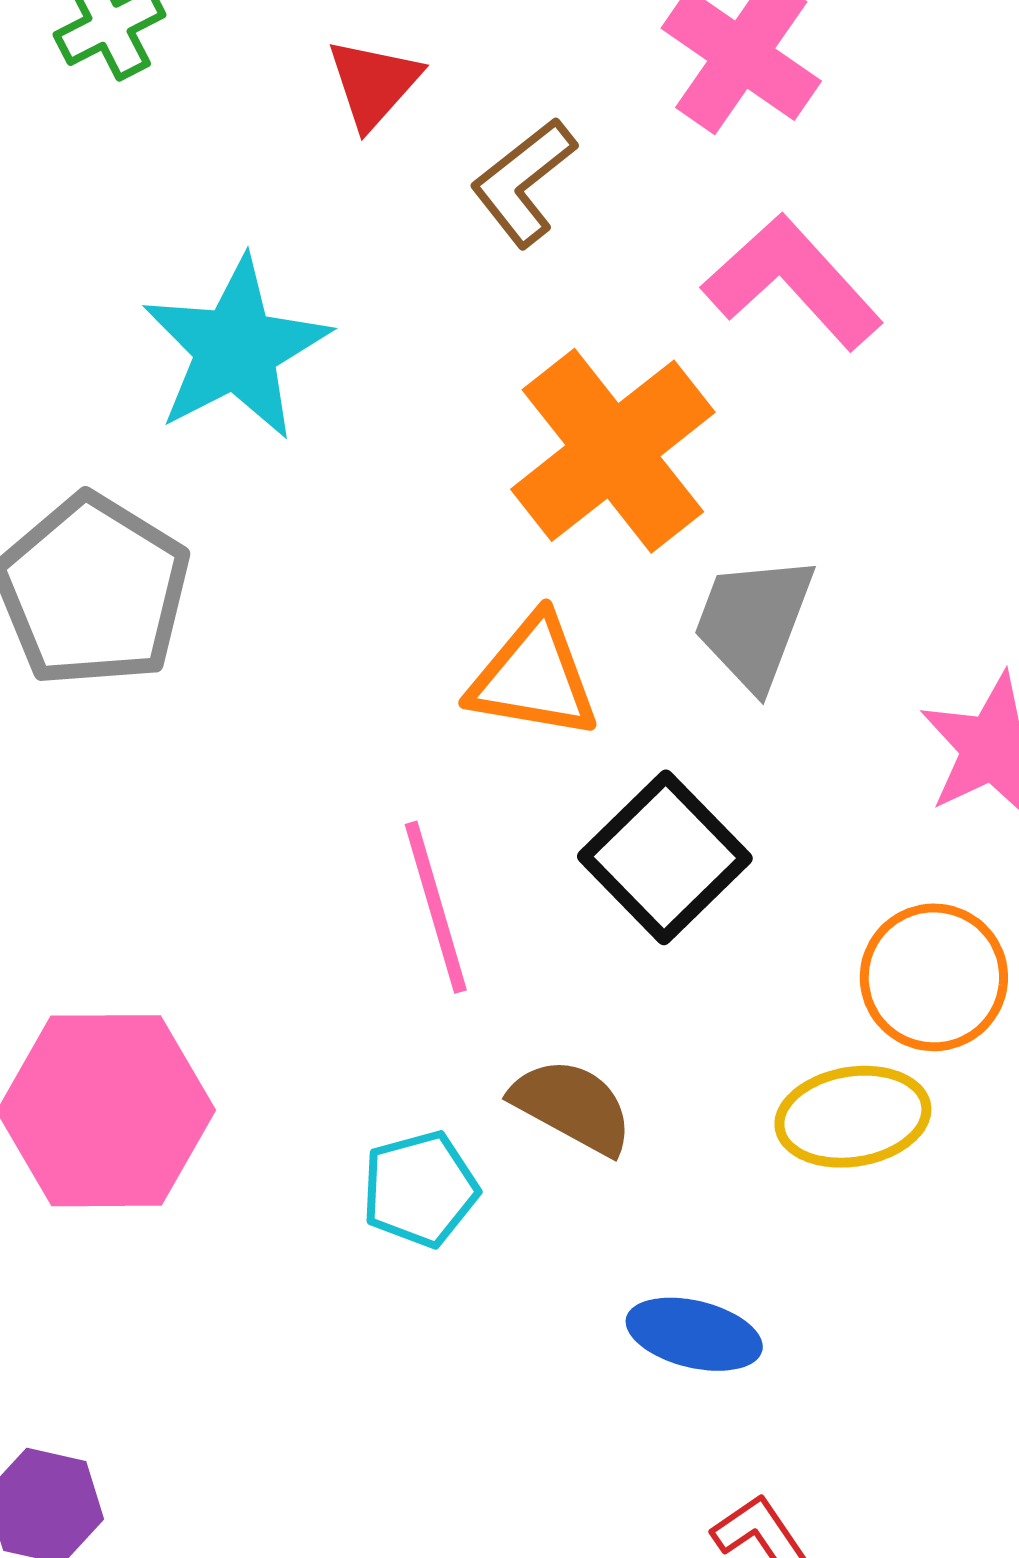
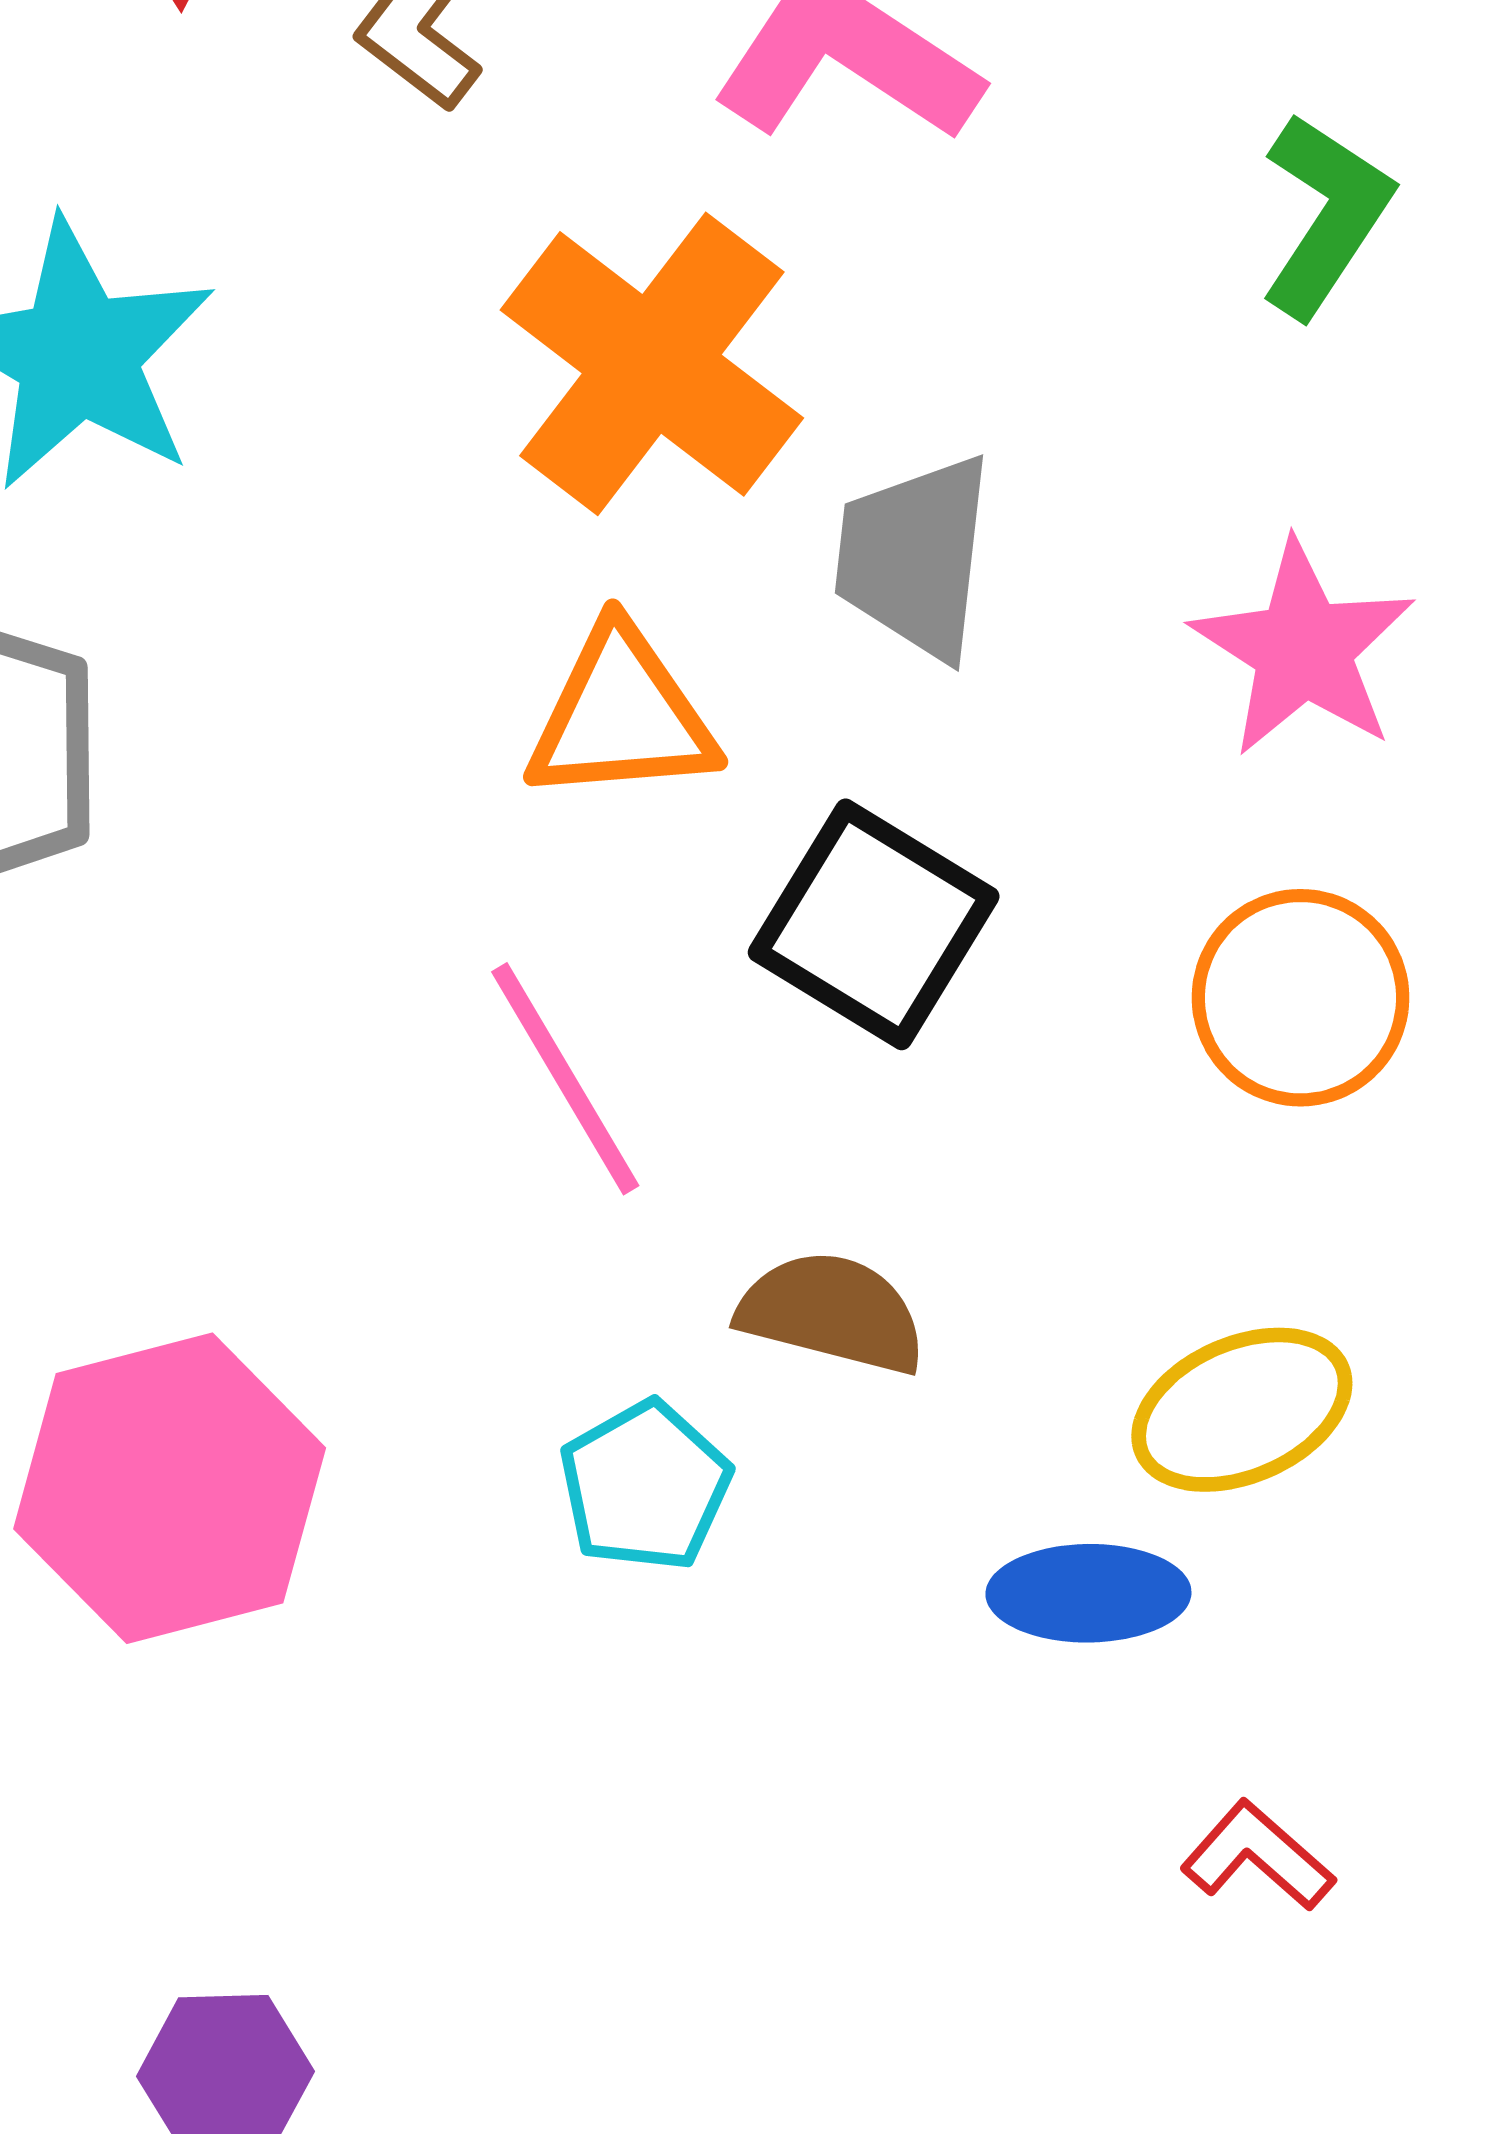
yellow ellipse: (853, 1117) -> (1242, 1410), moved

